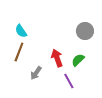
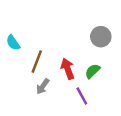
cyan semicircle: (21, 31) -> (13, 43), moved
brown line: (19, 52) -> (37, 62), moved

